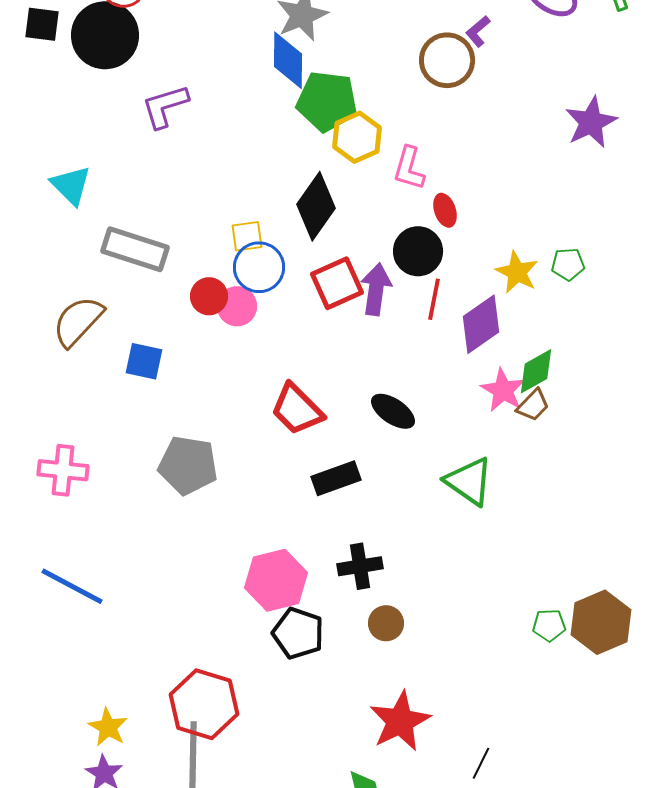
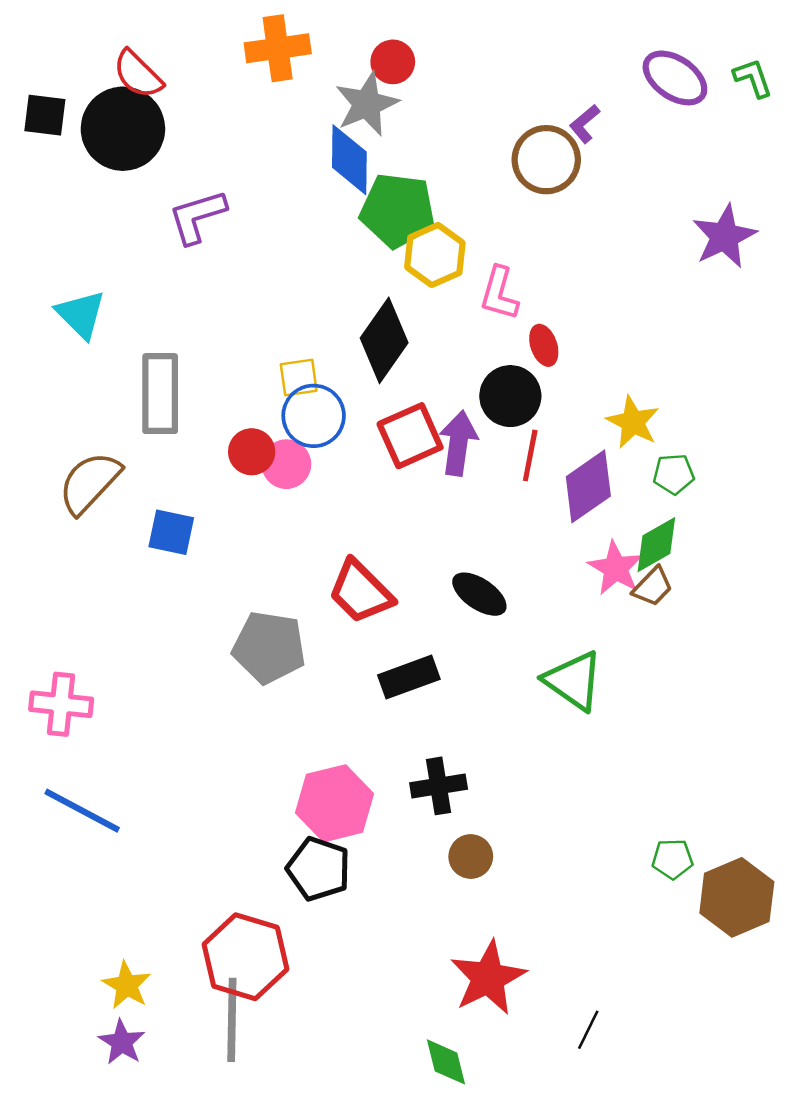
gray rectangle: (135, 249) -> (160, 394), turned 72
green pentagon: (568, 264) -> (674, 474), moved
gray pentagon: (188, 465) -> (269, 647), moved
pink cross: (63, 470) -> (61, 704), moved
brown hexagon: (601, 622) -> (737, 897), moved
black pentagon: (298, 633) -> (319, 869), moved

